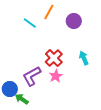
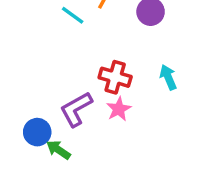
red cross: (54, 58) -> (115, 77), turned -30

